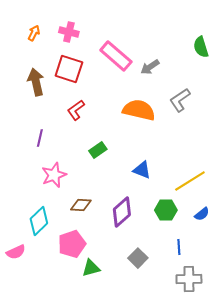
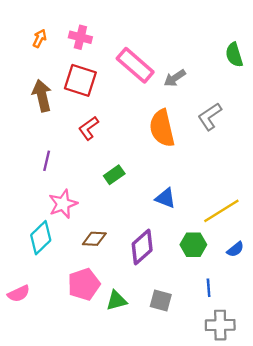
orange semicircle: (139, 110) -> (162, 128), turned -116
cyan diamond: (39, 221) -> (41, 238), moved
gray square: (138, 258) -> (161, 301), turned -30
green triangle: (91, 268) -> (117, 301), moved

